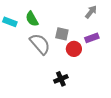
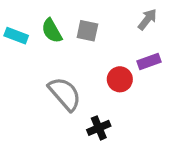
gray square: (62, 34) -> (87, 31), moved
gray semicircle: (40, 44) -> (65, 94), moved

